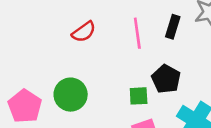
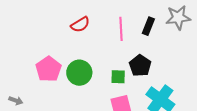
green circle: (71, 95) -> (79, 73), moved
pink pentagon: (25, 106) -> (49, 69), moved

